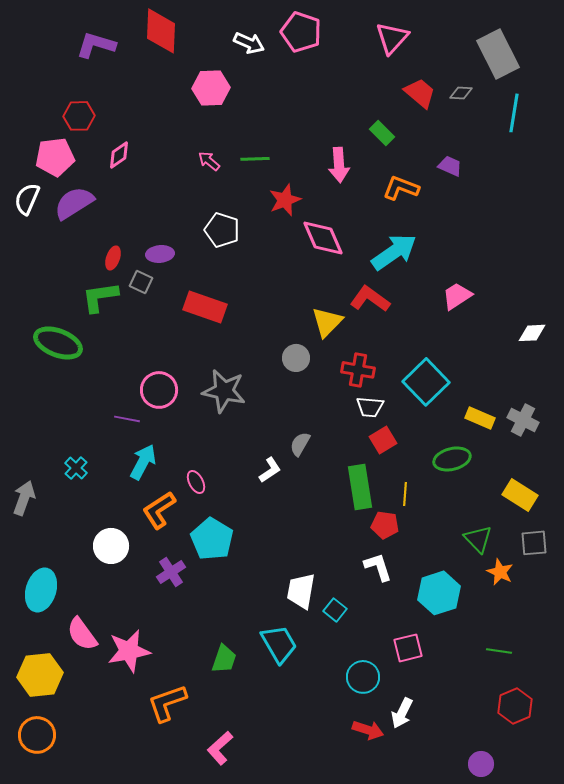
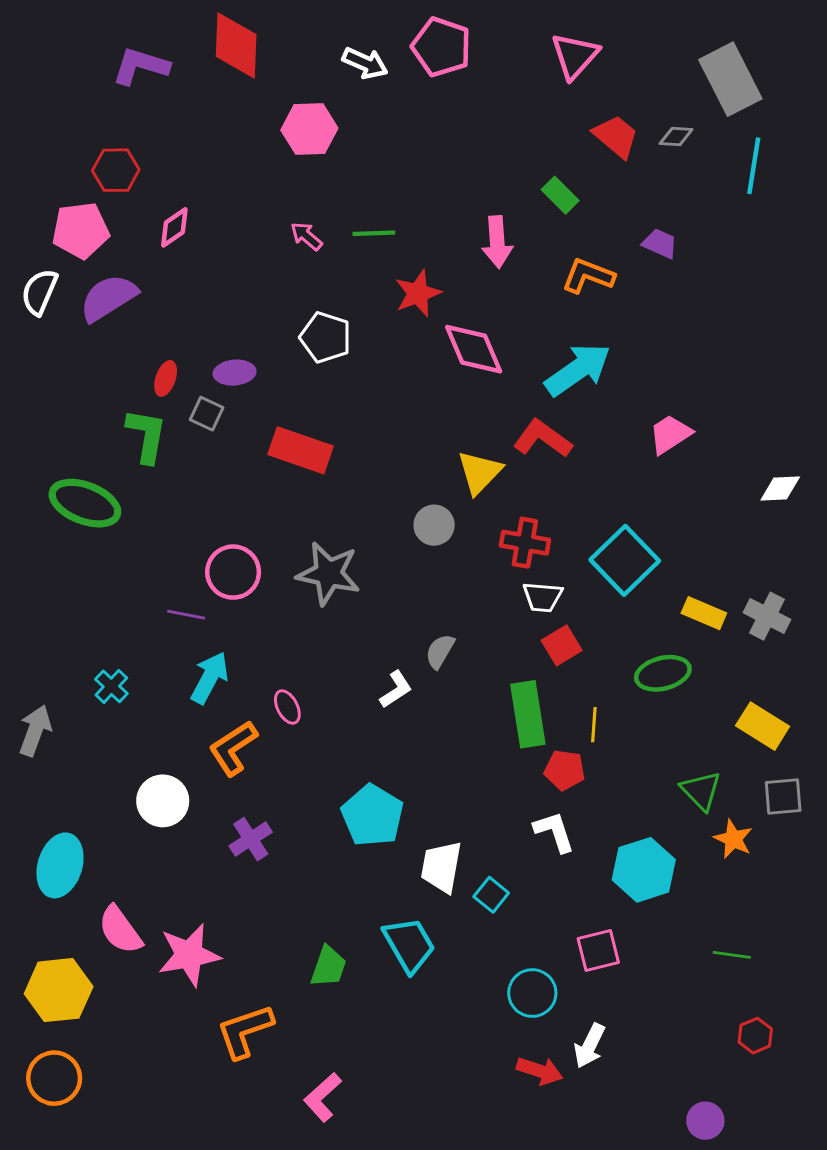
green L-shape: (100, 297) -> (147, 436), turned 108
cyan pentagon: (212, 539) -> (372, 816), moved
red hexagon: (515, 706) -> (755, 1036), size x0.7

